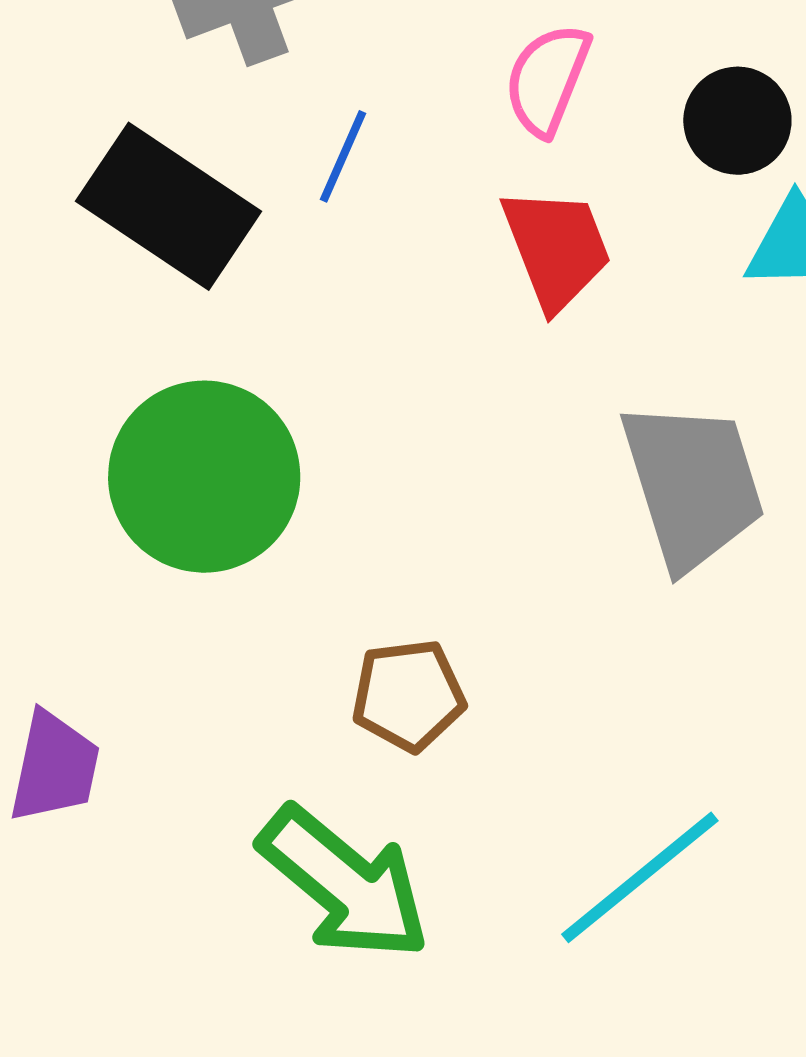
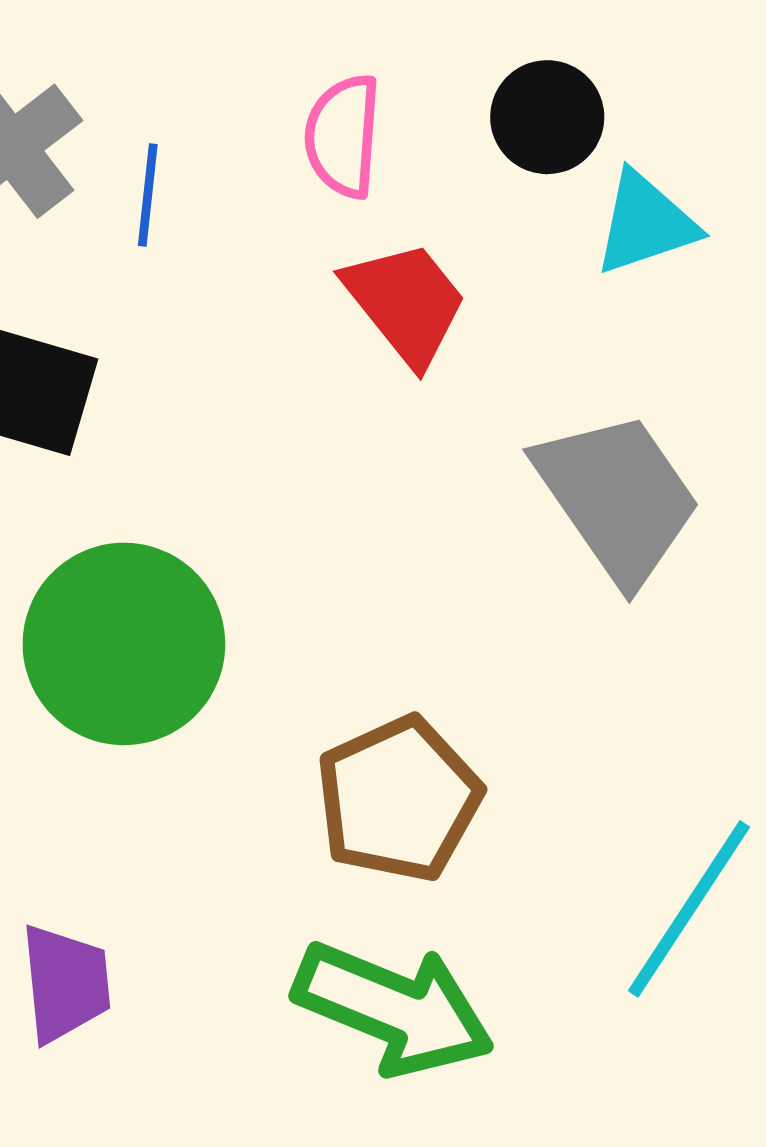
blue line: (343, 156) -> (148, 195), moved
brown pentagon: (408, 695) -> (399, 799), size x1.4

